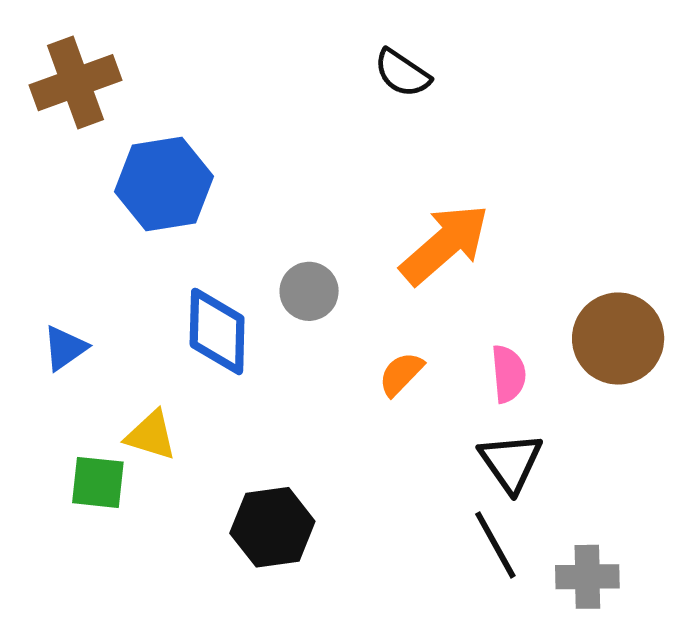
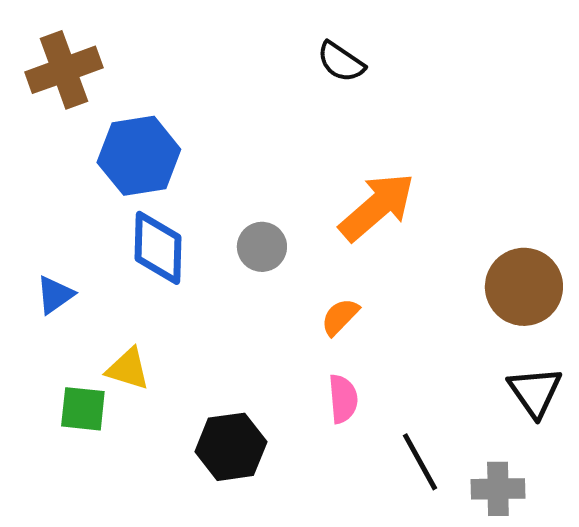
blue diamond: (217, 331) -> (158, 248), moved
pink semicircle: (508, 374) -> (343, 399), moved
black triangle: (511, 462) -> (535, 392), moved

